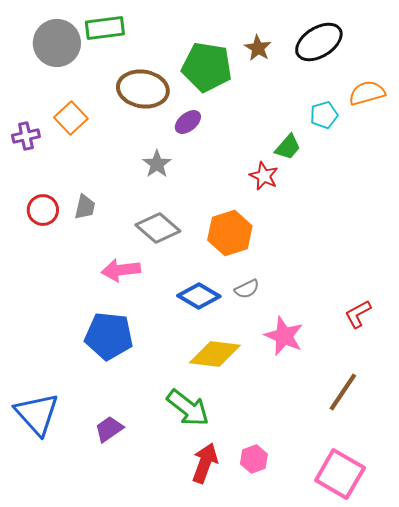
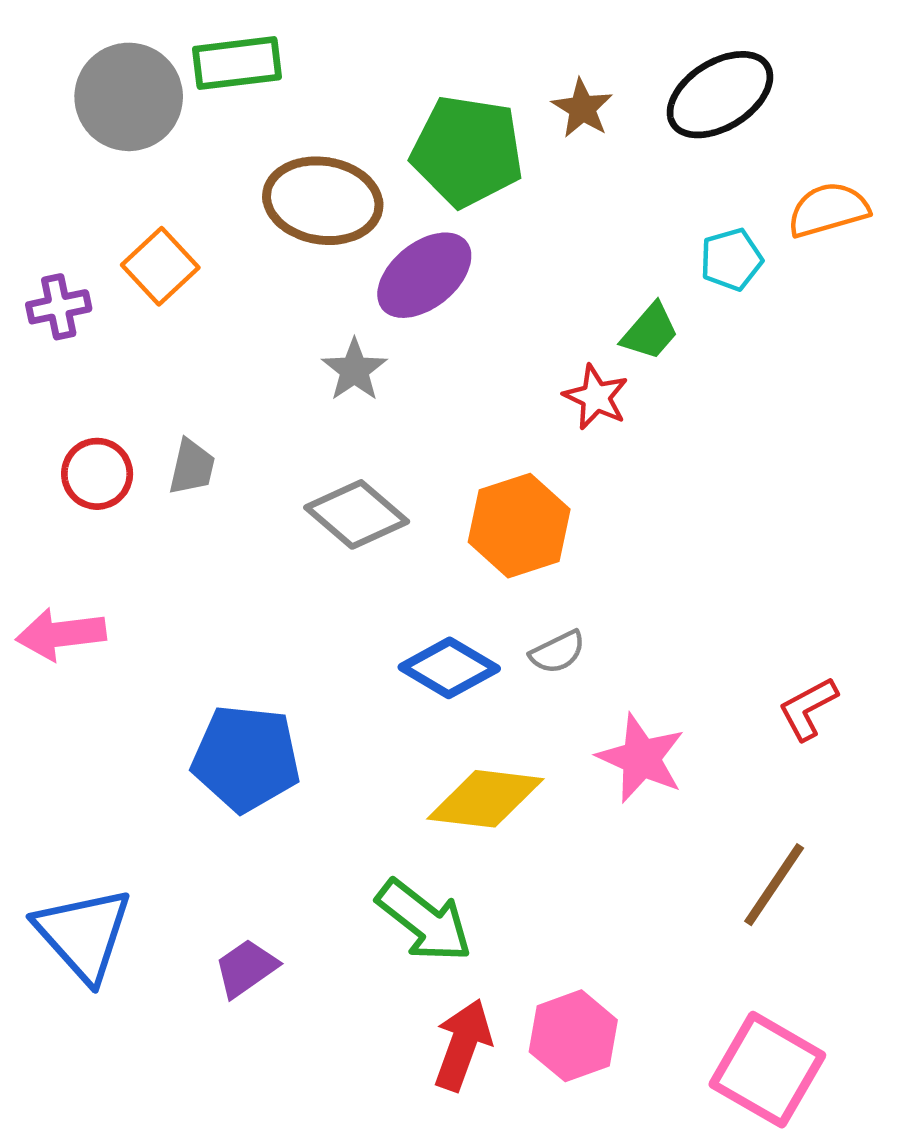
purple ellipse: (188, 122) -> (424, 275), size x1.6
pink arrow: (121, 270) -> (61, 634), moved
pink hexagon: (254, 459) -> (573, 1036), size x1.4

